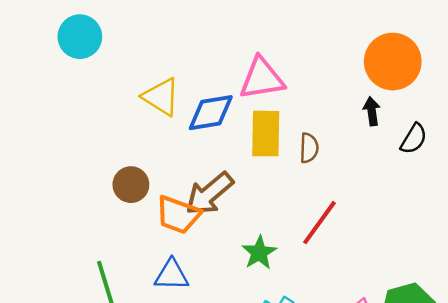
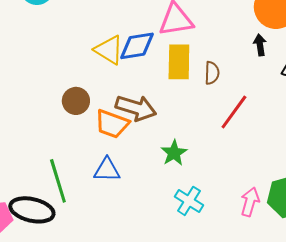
yellow triangle: (161, 97) -> (109, 50), moved
brown arrow: (209, 194) -> (136, 108), turned -123
red line: (319, 223) -> (234, 112), moved

